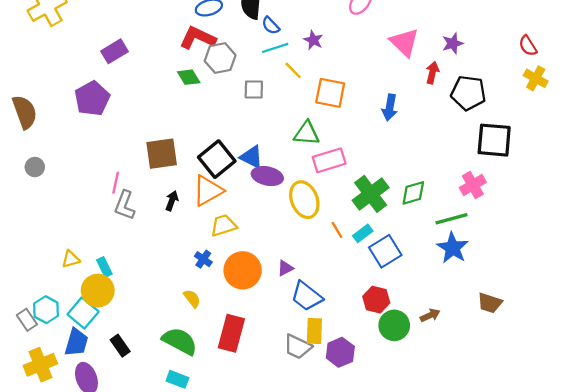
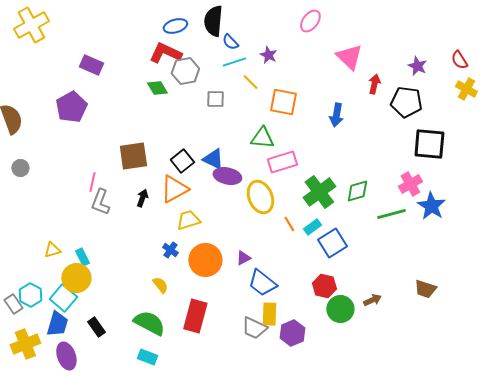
purple star: (453, 43) -> (417, 66), moved, turned -30
purple rectangle: (115, 51) -> (91, 65), turned 55
black square: (217, 159) -> (182, 161), size x0.7
blue star: (453, 248) -> (431, 206), moved

